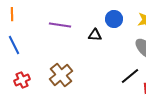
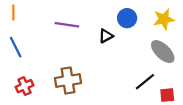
black triangle: (95, 35) -> (106, 36), turned -32
brown cross: (61, 75) -> (68, 81), turned 30

